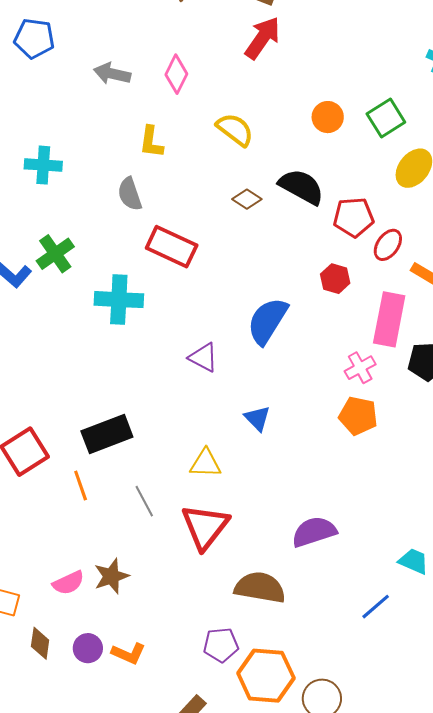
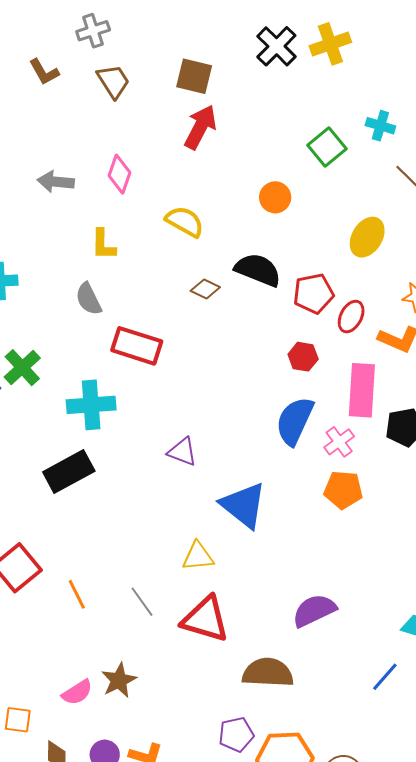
green square: (386, 118) -> (327, 147), moved
blue semicircle: (267, 321) -> (295, 421), moved
blue triangle: (257, 418) -> (244, 505), size x1.8
black rectangle: (107, 434) -> (69, 471), moved
red triangle: (205, 527) -> (205, 619), turned -44

